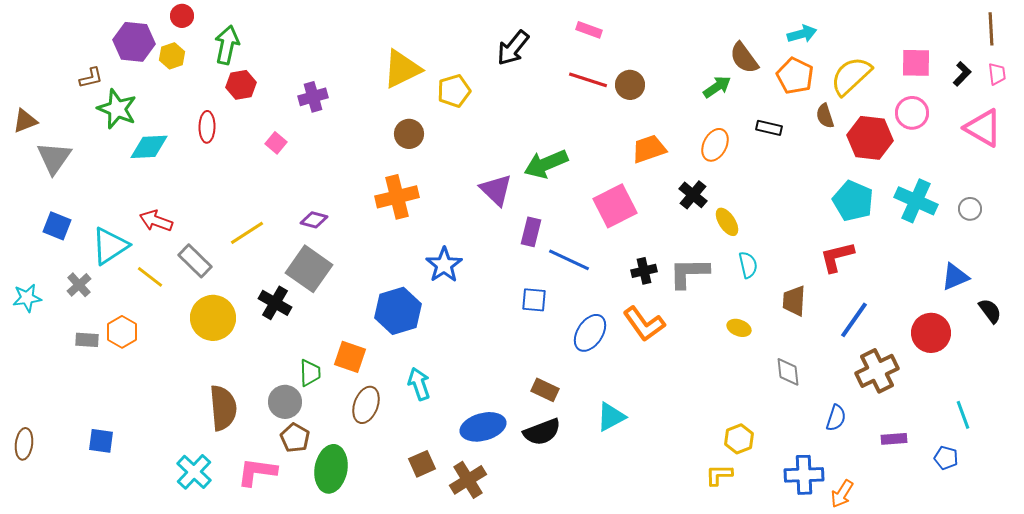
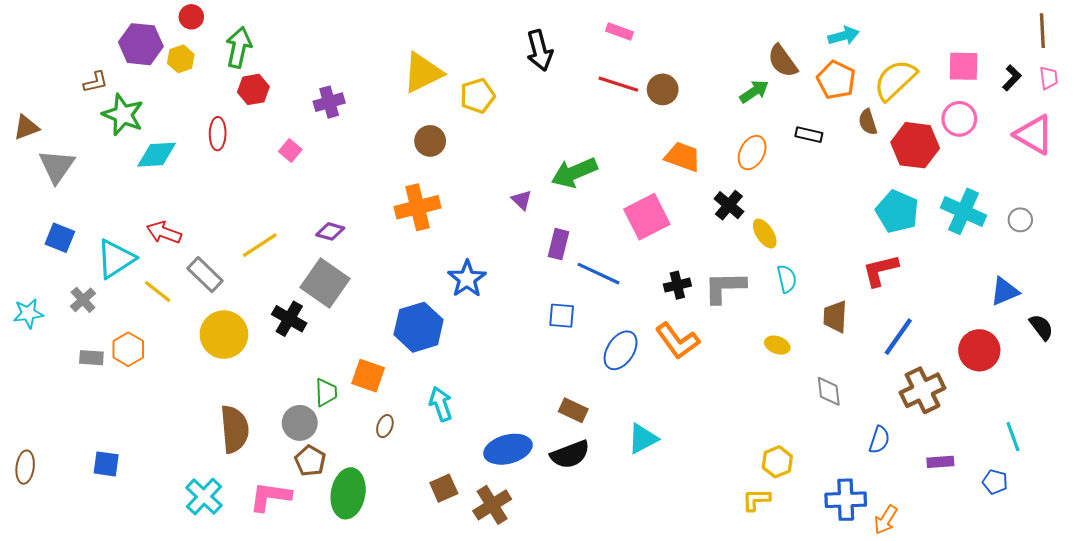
black arrow: (513, 48) -> (540, 50), turned -54
orange trapezoid: (649, 149) -> (683, 157), turned 39
purple triangle: (496, 190) -> (522, 200), size x0.6
brown ellipse: (366, 405) -> (385, 426), size x0.6

